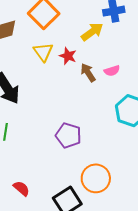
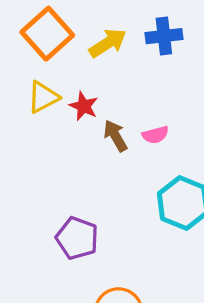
yellow arrow: (92, 32) -> (108, 43), moved
yellow triangle: (43, 52) -> (43, 97), turned 35

